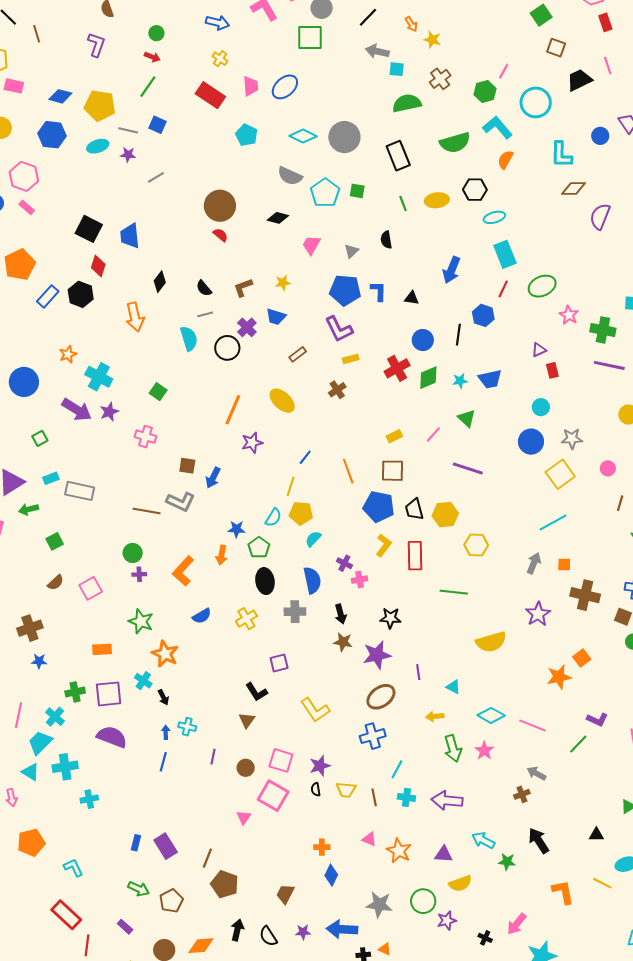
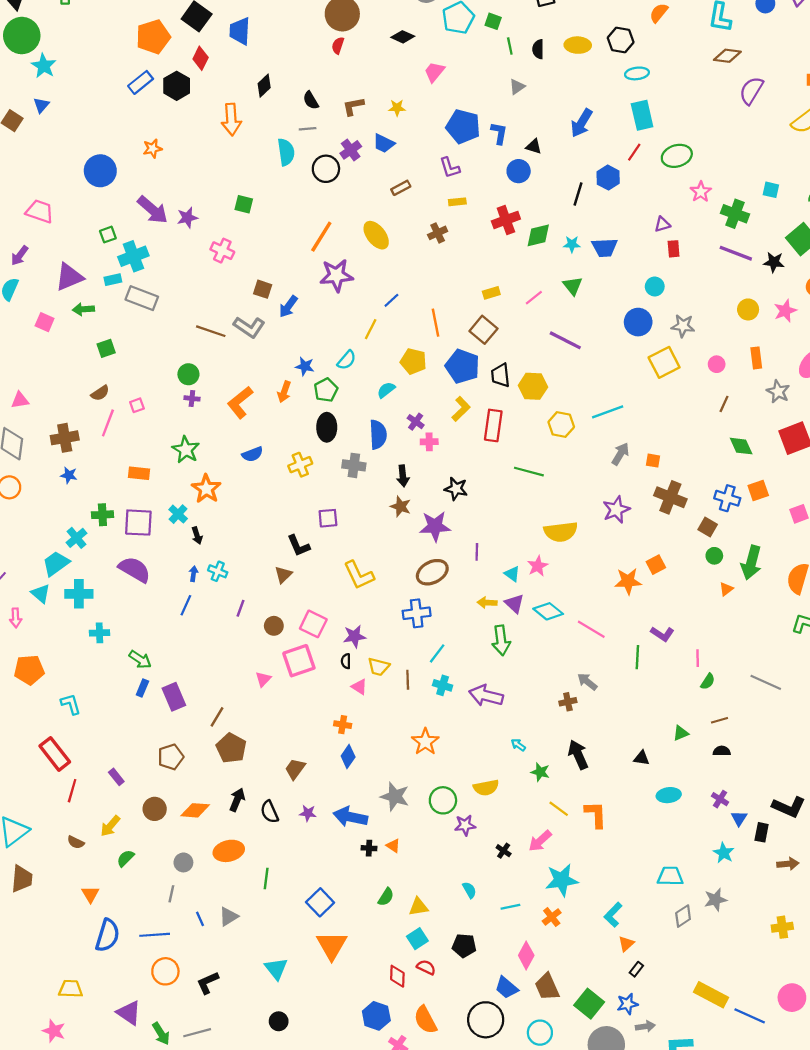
green line: (403, 203) -> (510, 46), moved
red semicircle: (220, 235) -> (338, 45), turned -119
black semicircle: (386, 240) -> (538, 49), moved
gray triangle: (351, 251) -> (517, 87), moved
orange pentagon: (20, 265) -> (153, 37), moved
purple L-shape: (339, 329) -> (450, 168), size x0.7
blue circle: (423, 340) -> (519, 171), moved
cyan cross: (99, 377) -> (133, 256), moved, turned 32
green square: (158, 392) -> (244, 204), turned -30
purple star: (252, 443) -> (336, 275), size x1.4
brown square: (392, 471) -> (483, 330), turned 30
yellow pentagon: (301, 513) -> (413, 361), moved
cyan line: (553, 523) -> (608, 412), moved
pink square: (91, 588) -> (137, 405), size x0.6
pink line: (18, 715) -> (108, 423), moved
green line: (578, 744) -> (637, 657), turned -50
pink star: (484, 751) -> (538, 566), moved
pink square: (273, 796) -> (299, 661), turned 32
pink triangle: (369, 839) -> (359, 687), moved
cyan arrow: (483, 840) -> (518, 745), size x0.6
purple triangle: (444, 854) -> (514, 604), moved, turned 30
yellow line: (602, 883) -> (559, 809), moved
green arrow: (139, 889) -> (140, 659), moved

